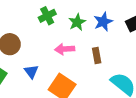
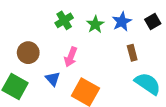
pink arrow: (65, 49) -> (71, 57), moved, turned -60
brown rectangle: (97, 56) -> (132, 53), moved

